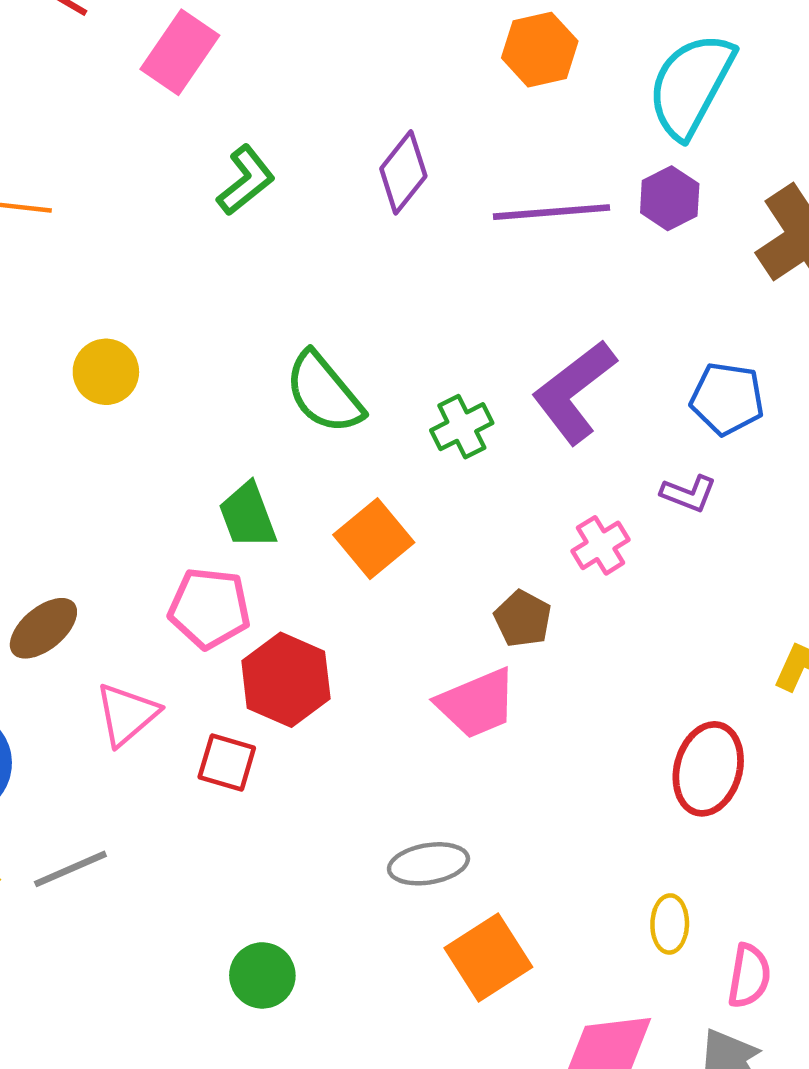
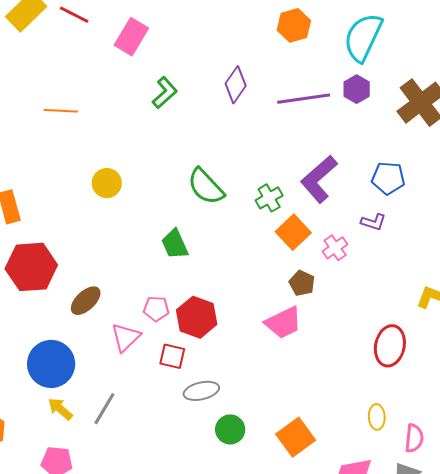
orange square: (374, 539) -> (293, 232), moved
pink pentagon: (209, 608) -> (156, 309), moved, size x0.7
gray ellipse: (428, 864) -> (201, 391), moved
gray line: (70, 869) -> (104, 409), turned -32
green circle: (262, 975) -> (230, 429), moved

